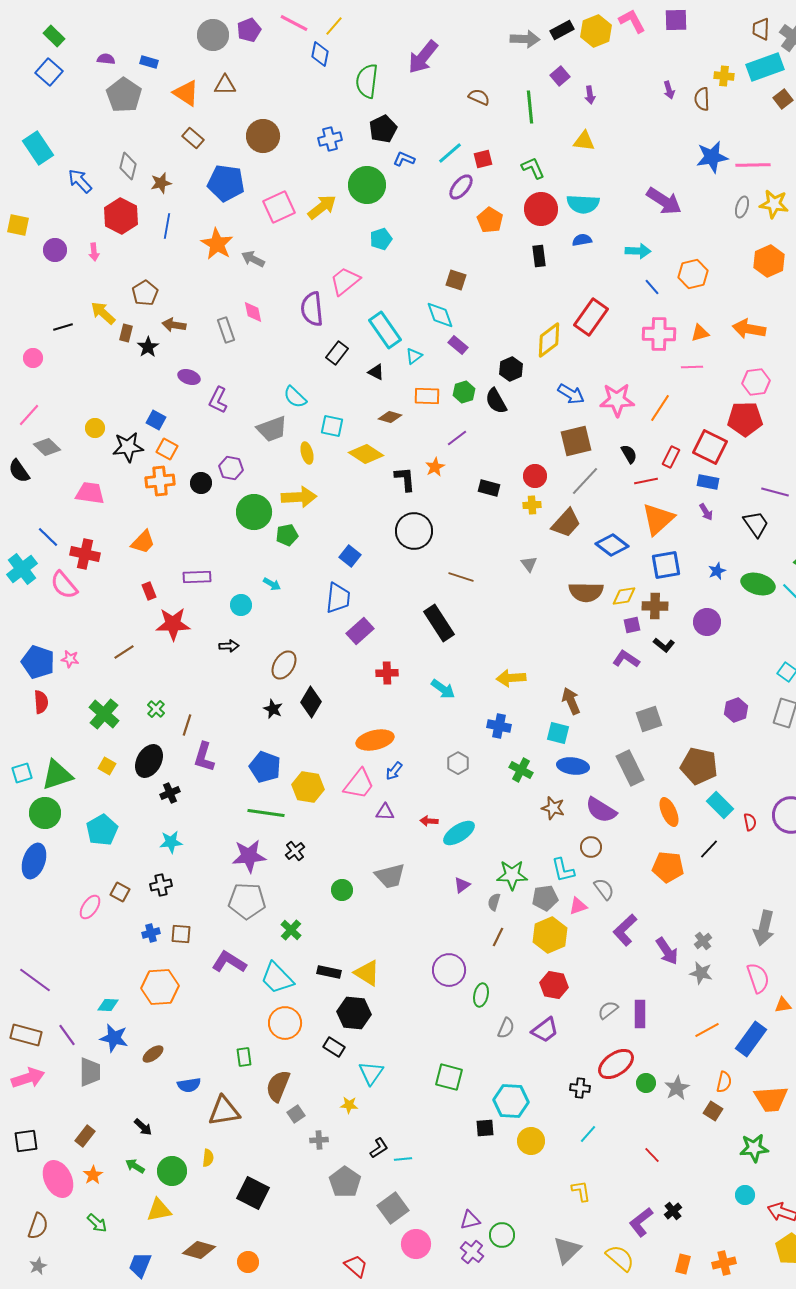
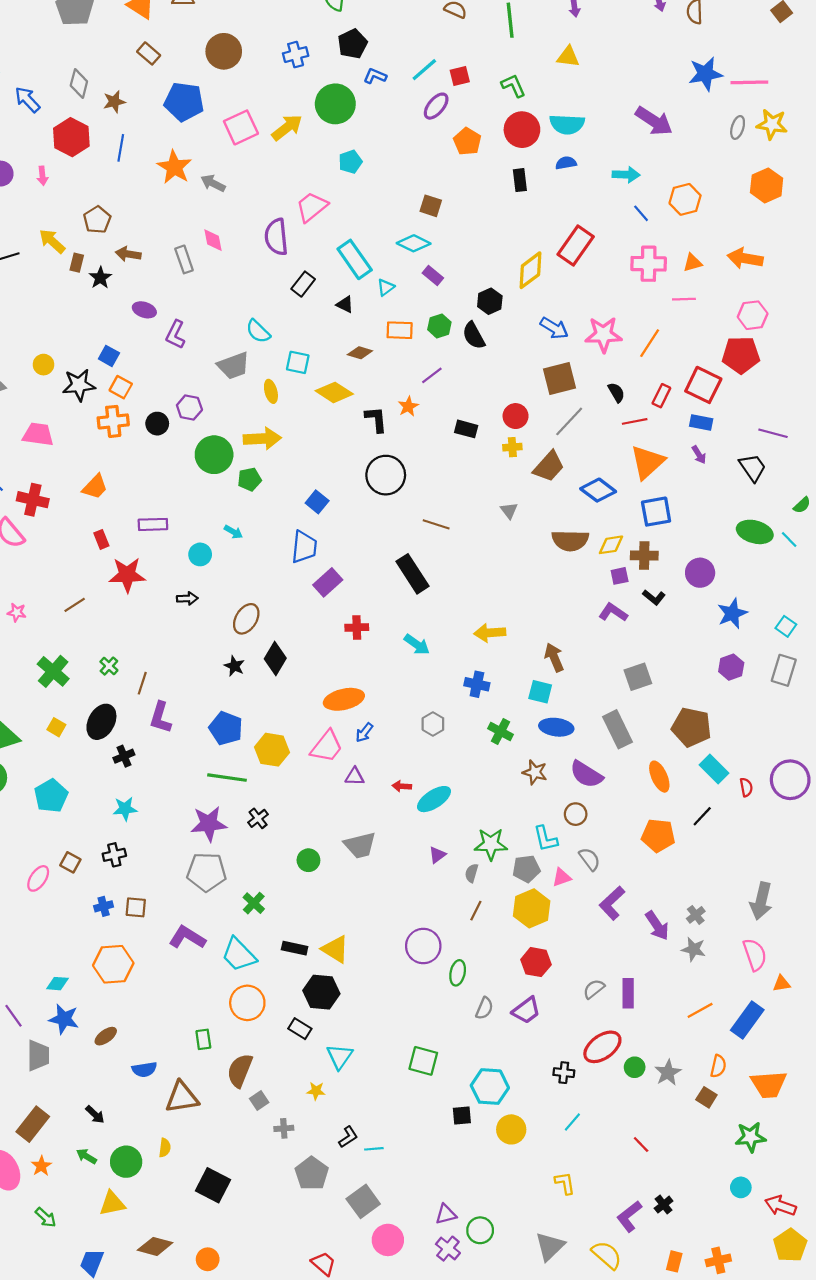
cyan diamond: (440, 315) -> (414, 243), turned -44
blue star: (717, 571) -> (732, 613), moved, size x1.6
brown rectangle: (85, 1136) -> (33, 1124), size x1.5

